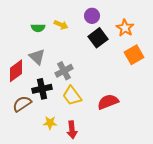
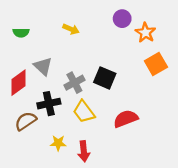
purple circle: (92, 16) -> (122, 19), moved
green semicircle: (38, 28) -> (21, 33), moved
black square: (98, 38) -> (105, 78), moved, turned -30

